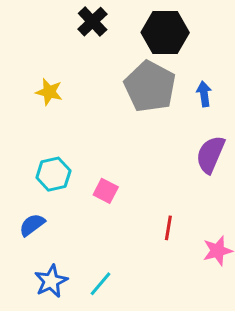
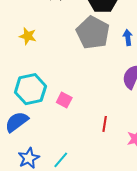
cyan hexagon: (53, 174) -> (30, 89), size x1.4
blue semicircle: (32, 225) -> (17, 122), size x1.4

